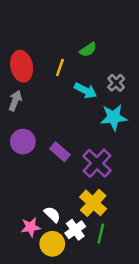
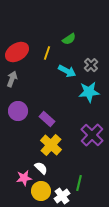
red ellipse: (22, 66) -> (17, 52), turned 70
purple cross: (97, 163) -> (92, 135), moved
yellow cross: (93, 203) -> (51, 145), moved
white cross: (75, 230) -> (62, 196), moved

